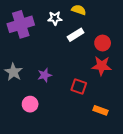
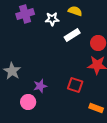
purple cross: (21, 24) -> (25, 14), moved, size x0.7
purple star: (45, 75) -> (40, 86), moved

